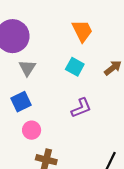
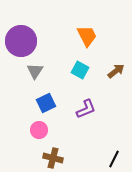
blue square: (21, 102) -> (46, 103), moved

